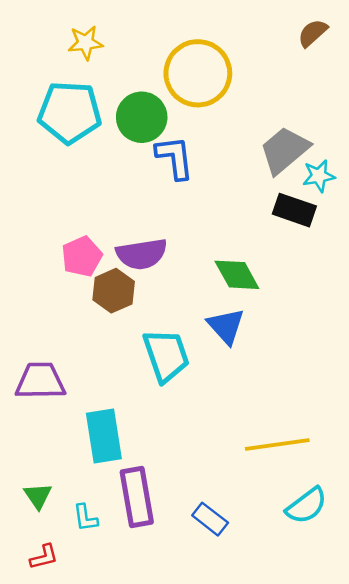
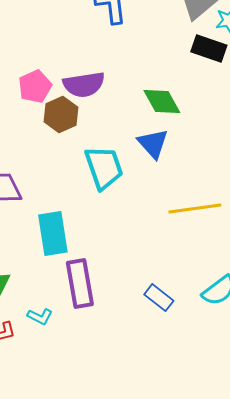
yellow line: (277, 445) -> (195, 209), moved
cyan L-shape: (85, 518) -> (40, 317), moved, turned -55
blue rectangle: (210, 519) -> (159, 298), moved

